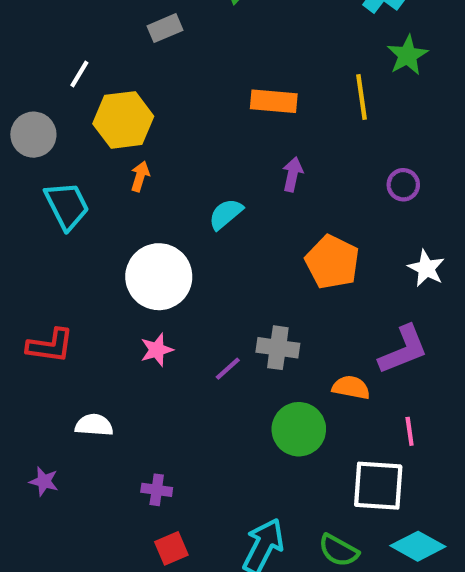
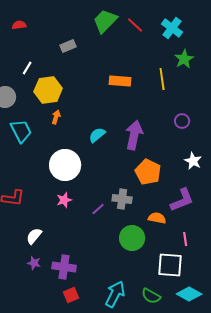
purple arrow: (293, 174) -> (134, 135), moved, size x1.8
orange pentagon: (332, 262) -> (148, 172), moved
white semicircle: (94, 425) -> (34, 236), turned -54
purple star: (44, 481) -> (34, 263), moved
purple cross: (157, 490) -> (64, 267), size x1.6

